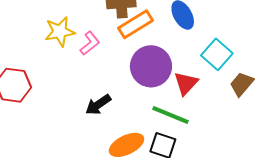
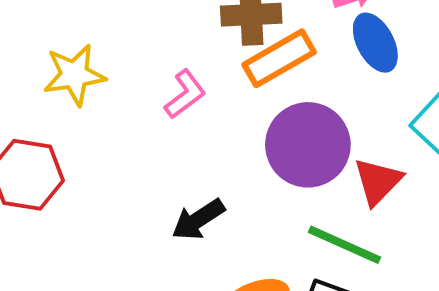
yellow star: (60, 32) -> (74, 75), moved

